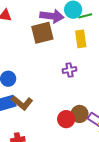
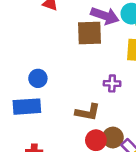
brown L-shape: (22, 103) -> (88, 112), moved, turned -40

